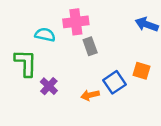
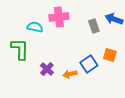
gray rectangle: (90, 46) -> (94, 26), moved
purple cross: (49, 86) -> (47, 69), moved

